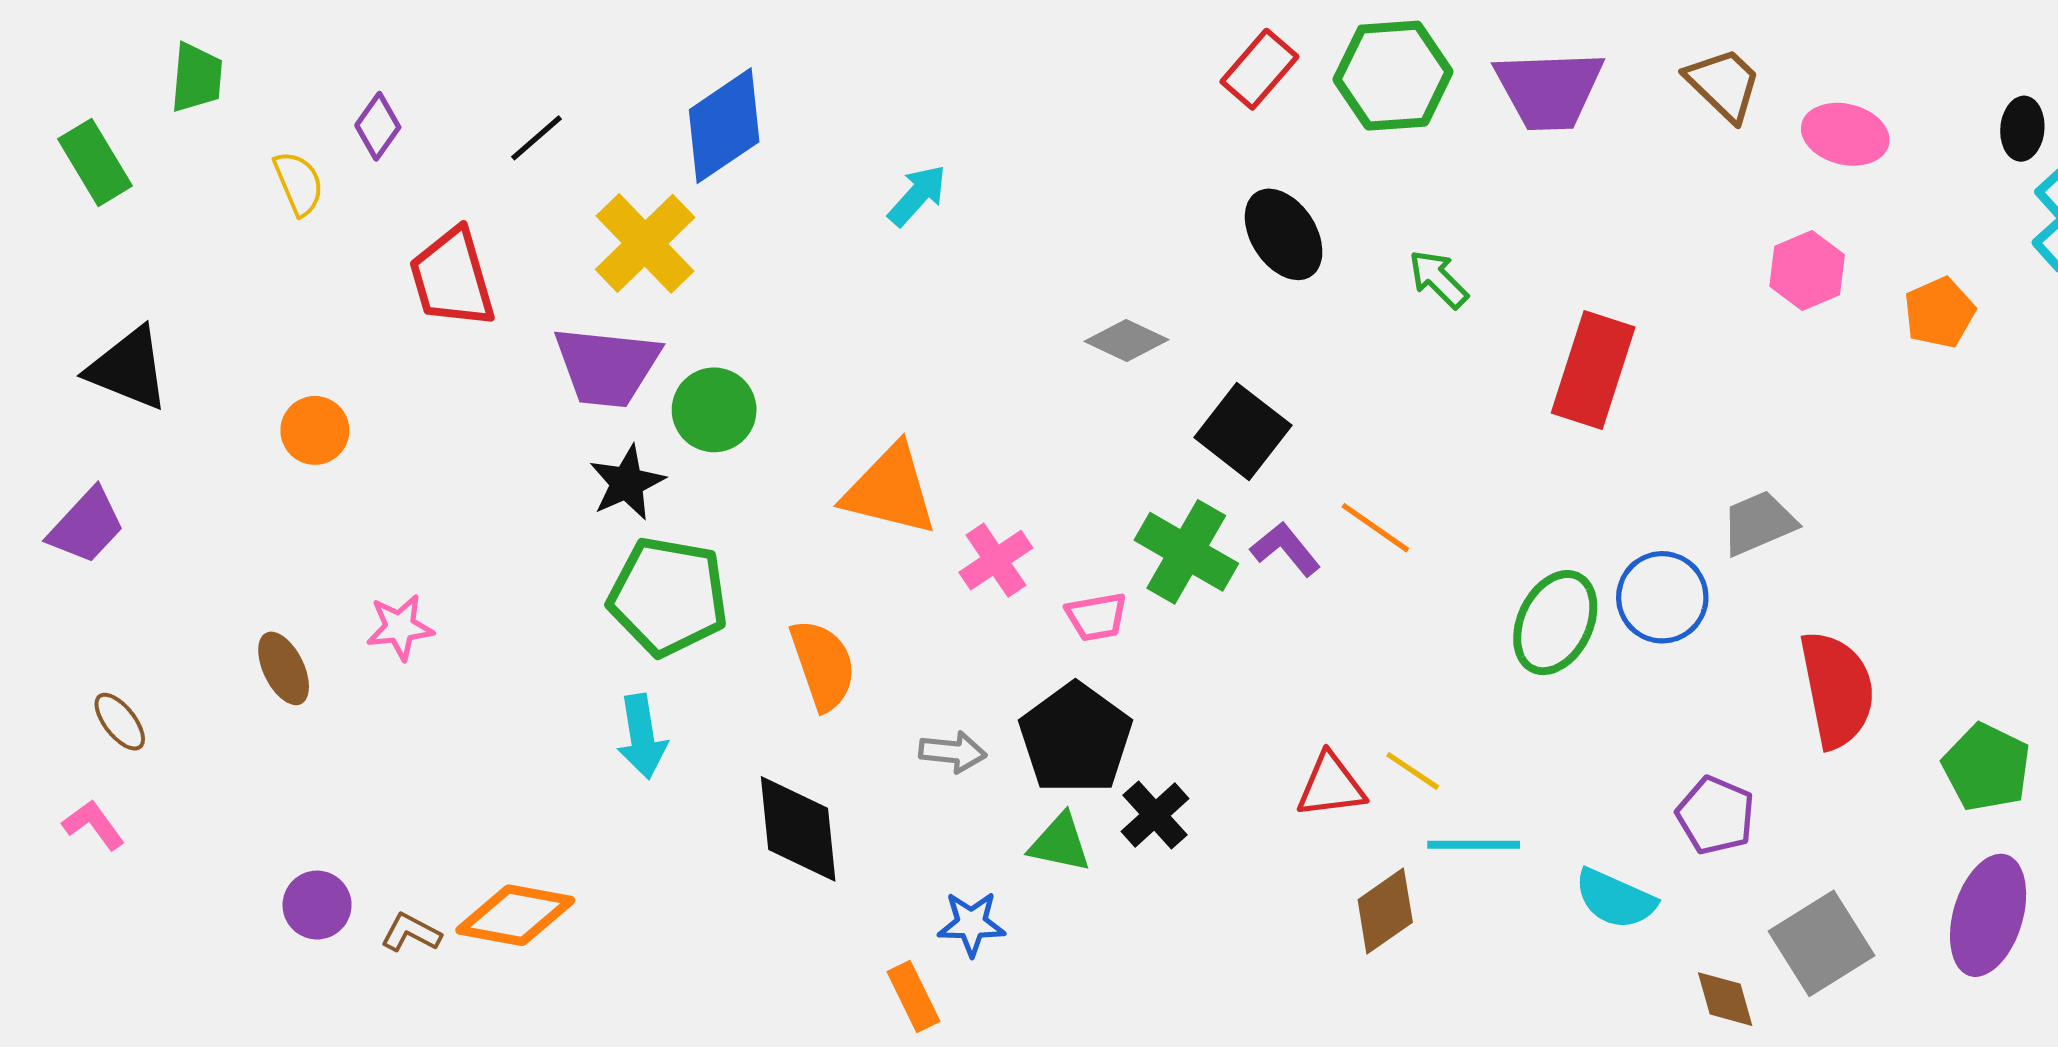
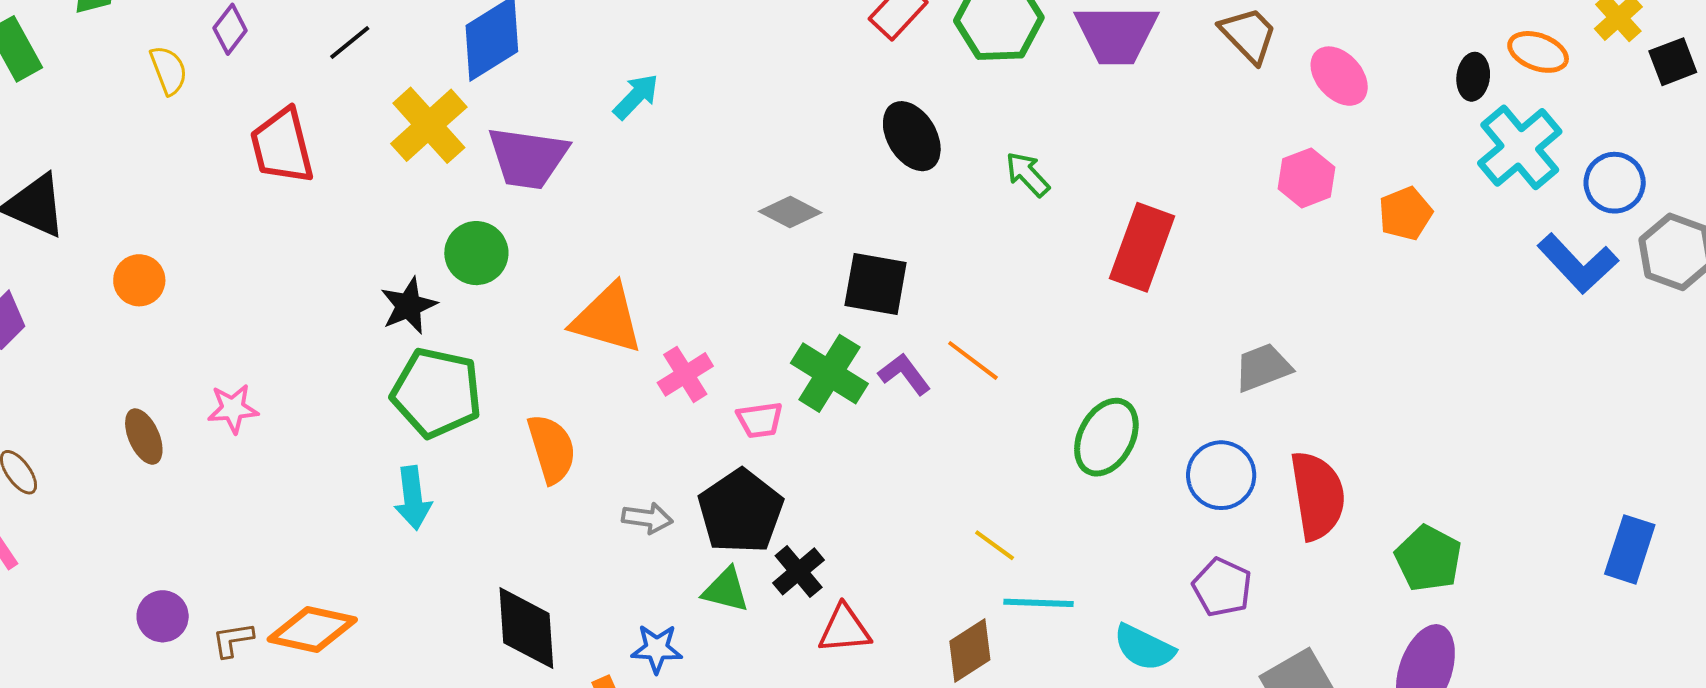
pink ellipse: (1845, 134) -> (1339, 76), turned 32
purple trapezoid: (607, 366) -> (528, 158), moved
orange circle: (315, 430) -> (139, 280), moved
black square: (1243, 431) -> (876, 284), turned -30
blue circle: (1662, 597) -> (1221, 475), moved
red triangle: (1331, 786) -> (845, 629), moved
black diamond: (798, 829) -> (526, 628), moved
brown L-shape: (411, 933) -> (233, 640), turned -39

